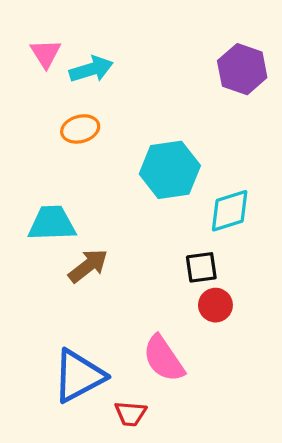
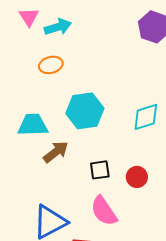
cyan hexagon: (170, 170) -> (85, 111), moved
black square: (201, 267) -> (100, 170), moved

